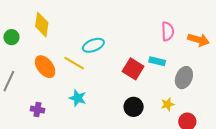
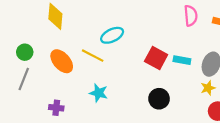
green circle: (11, 37) -> (25, 52), moved
cyan rectangle: (157, 61) -> (182, 60), moved
yellow star: (168, 104) -> (208, 88), moved

